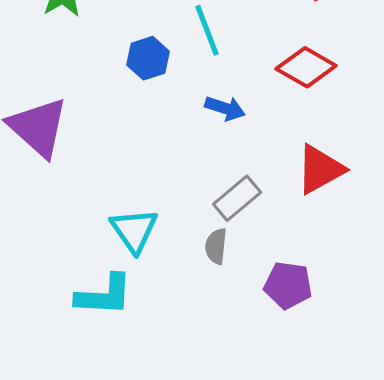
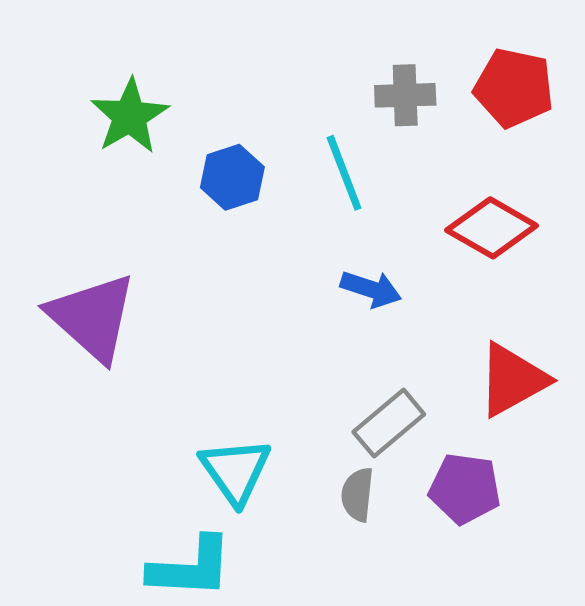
blue hexagon: (148, 58) -> (232, 177), moved
purple pentagon: (288, 285) -> (465, 489), moved

